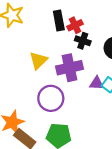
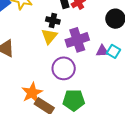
black cross: (83, 41) -> (53, 21), moved

